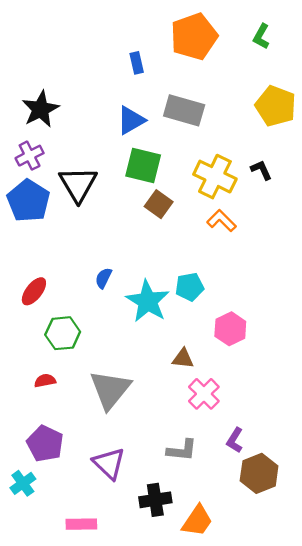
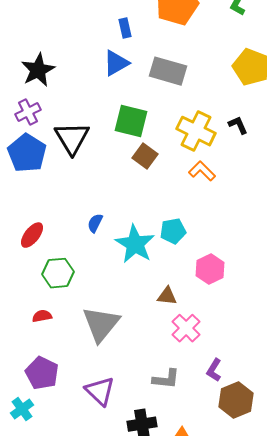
blue triangle: (131, 120) -> (116, 63), moved

